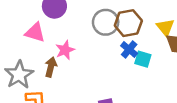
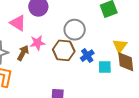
brown hexagon: (128, 23) -> (64, 50), moved
cyan square: (143, 59) -> (105, 67), moved, turned -32

